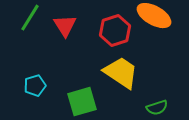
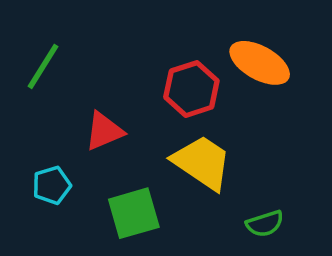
red triangle: (65, 26) -> (104, 131), moved, turned 40

